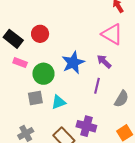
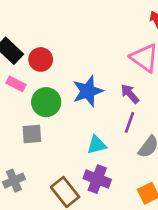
red circle: (40, 34) -> (41, 59), moved
purple line: (97, 86) -> (129, 122), moved
cyan triangle: (59, 102) -> (97, 145), moved

